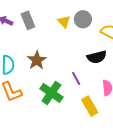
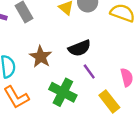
black semicircle: (97, 57) -> (80, 48), moved

